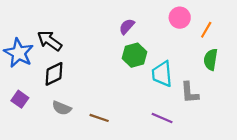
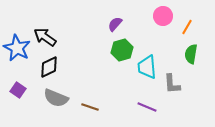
gray semicircle: (62, 108) -> (56, 98), size x1.4

